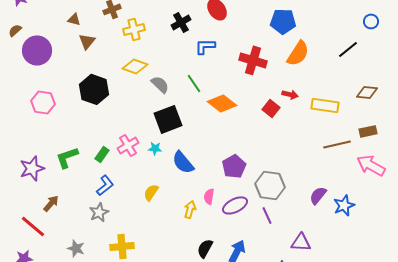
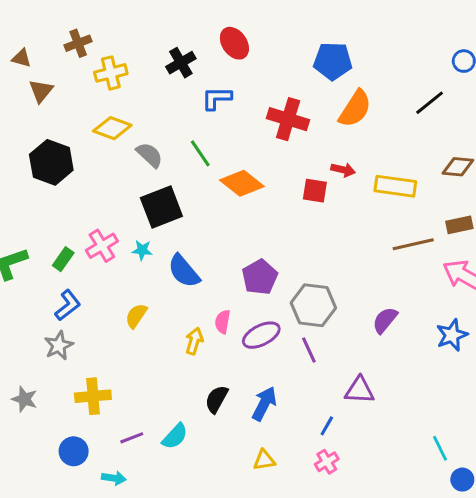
red square: (271, 108) -> (315, 191), turned -30
blue star: (344, 205) -> (452, 335), moved

